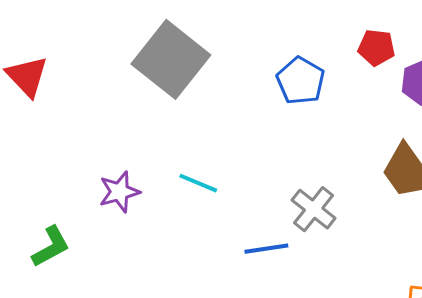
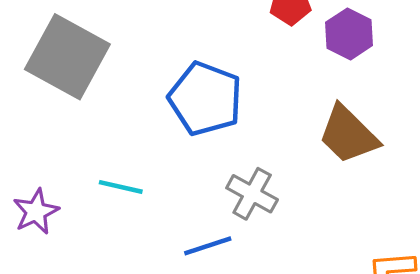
blue pentagon: (301, 81) -> (205, 99), moved, size x1.4

